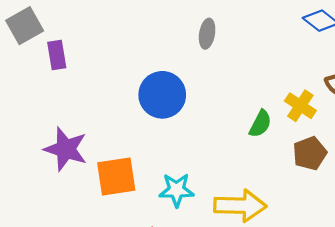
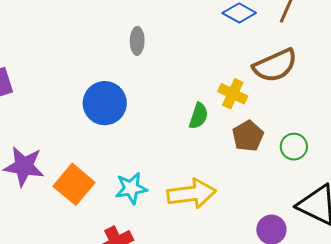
orange square: (116, 176) -> (74, 184), turned -33

